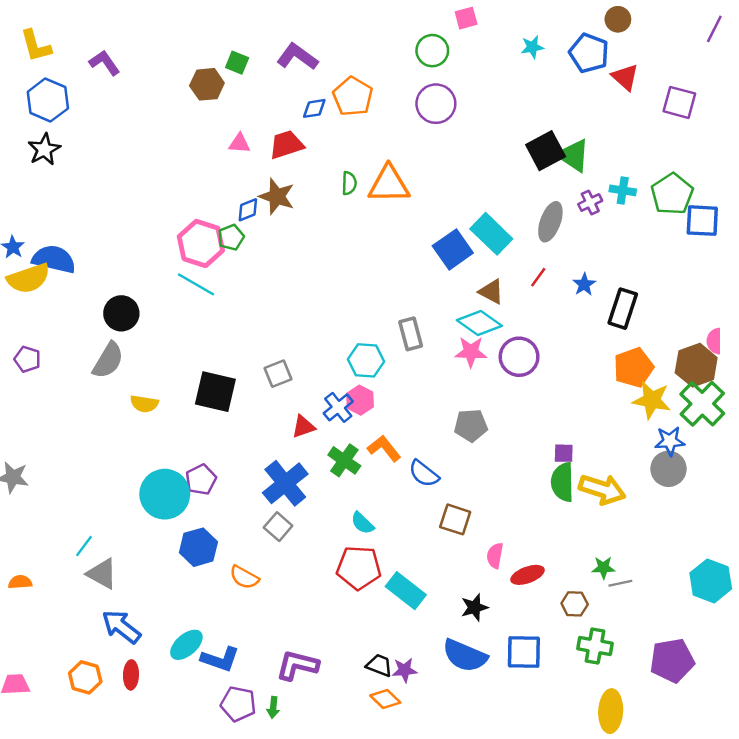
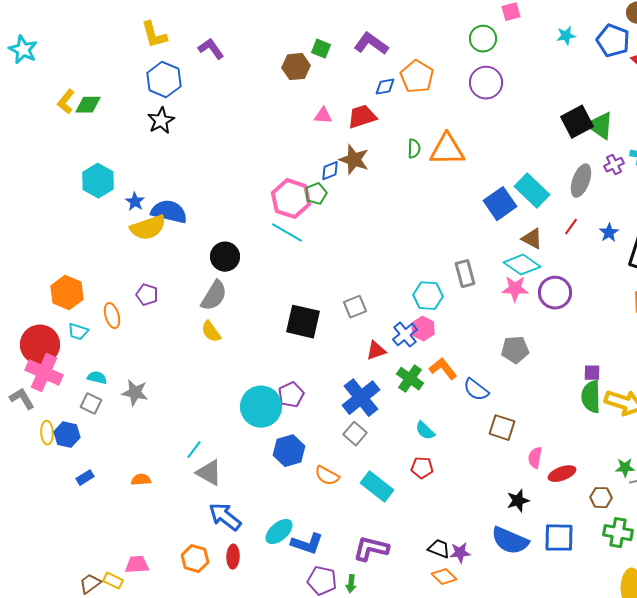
yellow semicircle: (144, 404) -> (211, 332), moved, turned 45
red pentagon: (359, 568) -> (422, 468), size x0.6
cyan rectangle: (406, 591) -> (377, 487), moved

